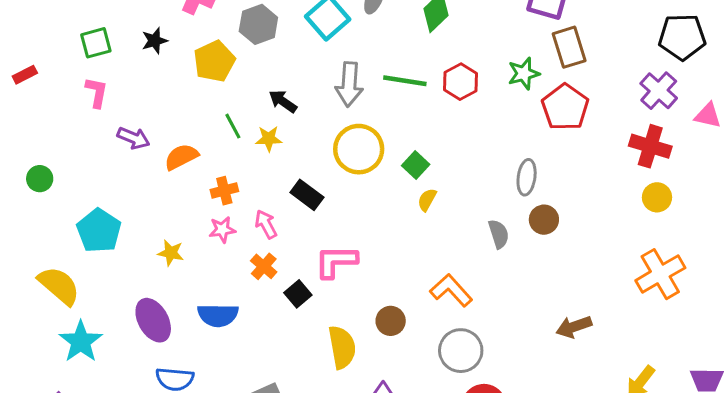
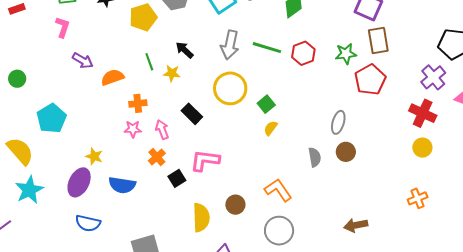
yellow star: (171, 253) -> (94, 156), moved
orange cross: (660, 274) -> (418, 198), size x0.6
purple ellipse: (153, 320) -> (79, 182), turned 48

